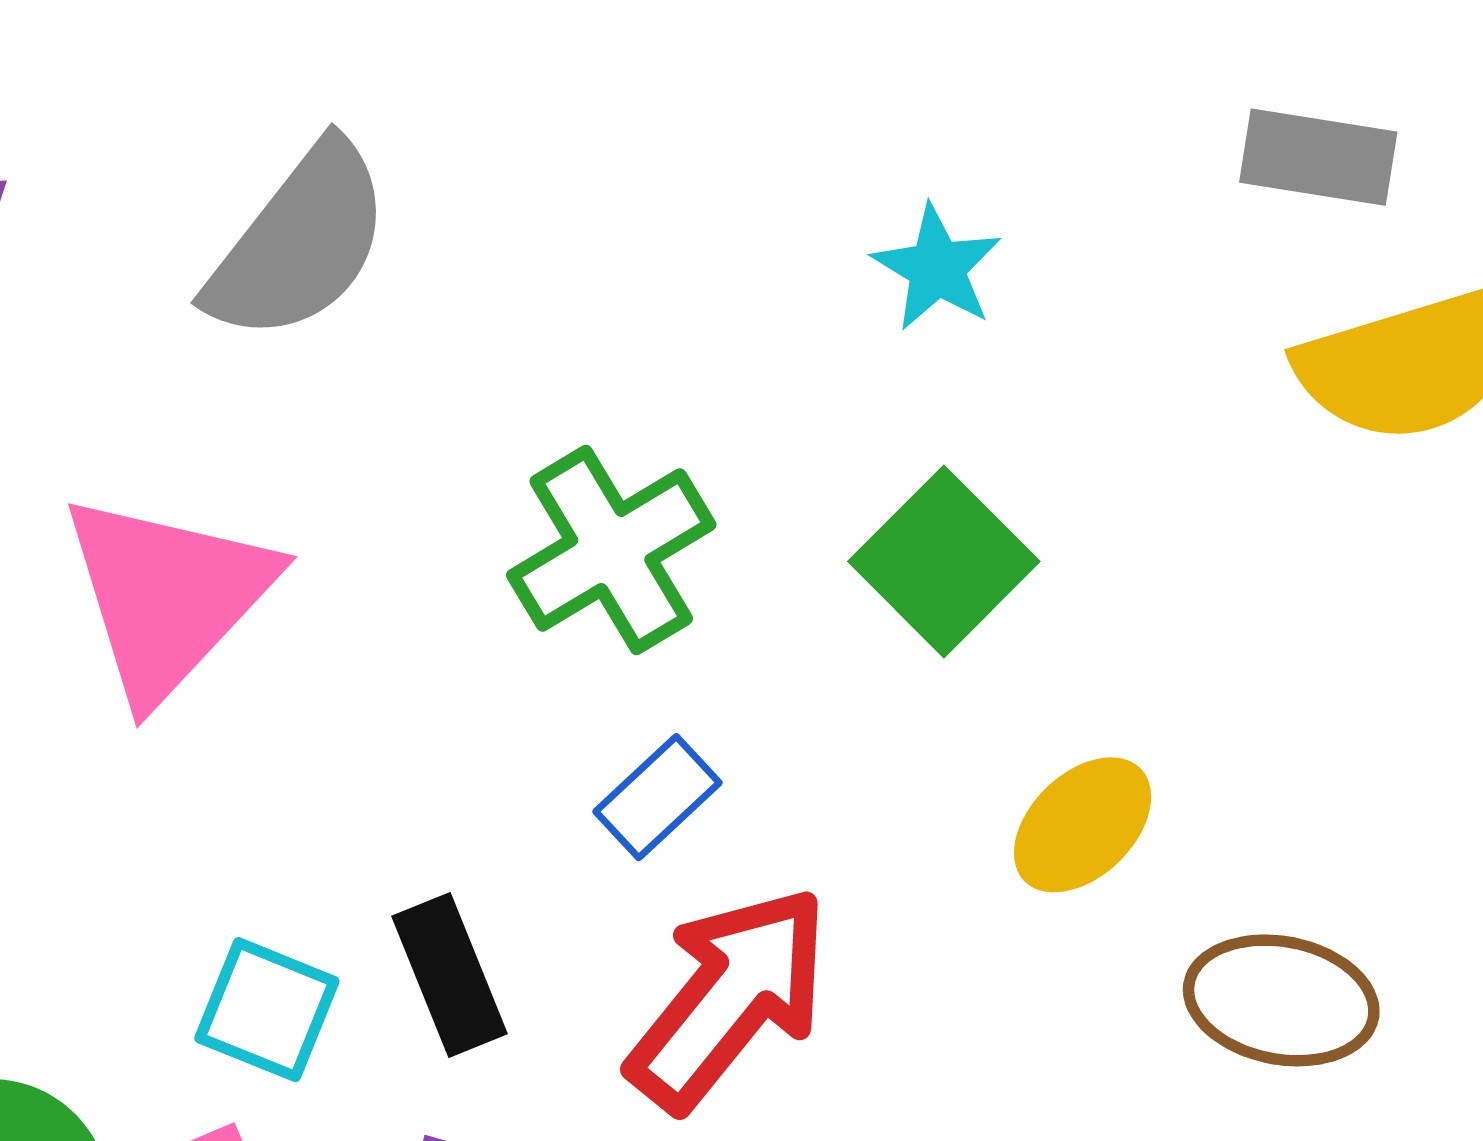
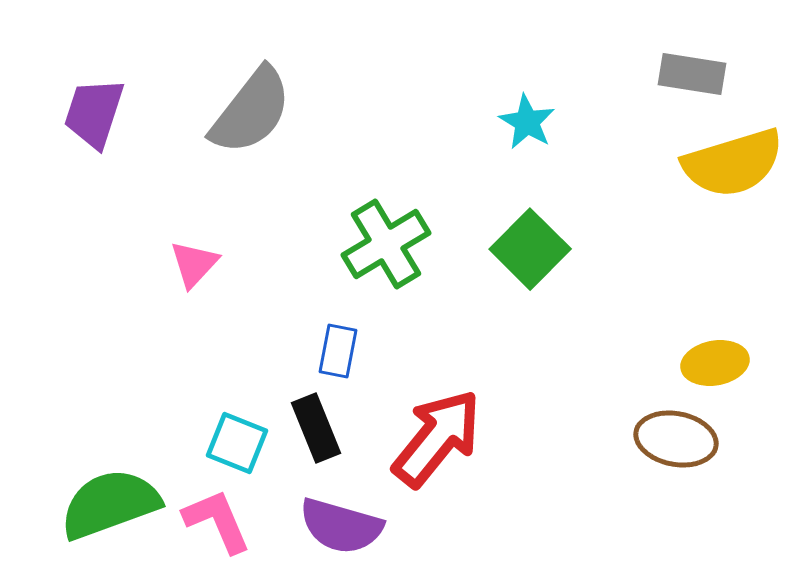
pink triangle: (168, 596) -> (194, 264), size x0.5
blue rectangle: (657, 797) -> (338, 351), moved, turned -36
yellow ellipse: (1083, 825) -> (715, 363), moved, turned 34

